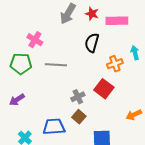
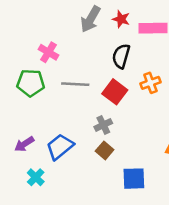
red square: (104, 89) -> (115, 92), moved
purple arrow: (17, 100) -> (24, 144), moved
blue trapezoid: (54, 127) -> (60, 147), moved, turned -35

